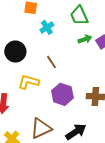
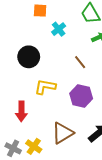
brown line: (52, 62) -> (80, 62), moved

